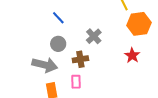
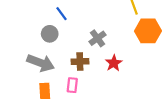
gray circle: (58, 44) -> (50, 34), moved
red star: (132, 55) -> (114, 63), moved

